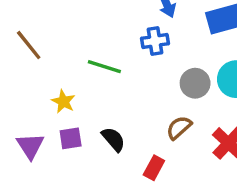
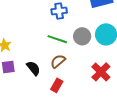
green line: (104, 67) -> (57, 39), moved
brown semicircle: (179, 128) -> (58, 61), moved

